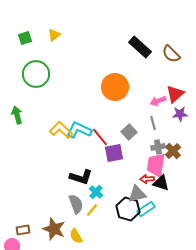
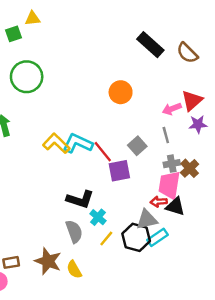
yellow triangle: (54, 35) -> (33, 18), moved, turned 32
orange circle: (115, 87) -> (121, 92), size x0.7
yellow line: (92, 210) -> (106, 239), moved

